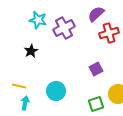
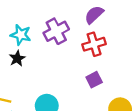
cyan star: (38, 20) -> (21, 35), moved
red cross: (109, 33) -> (94, 44), moved

